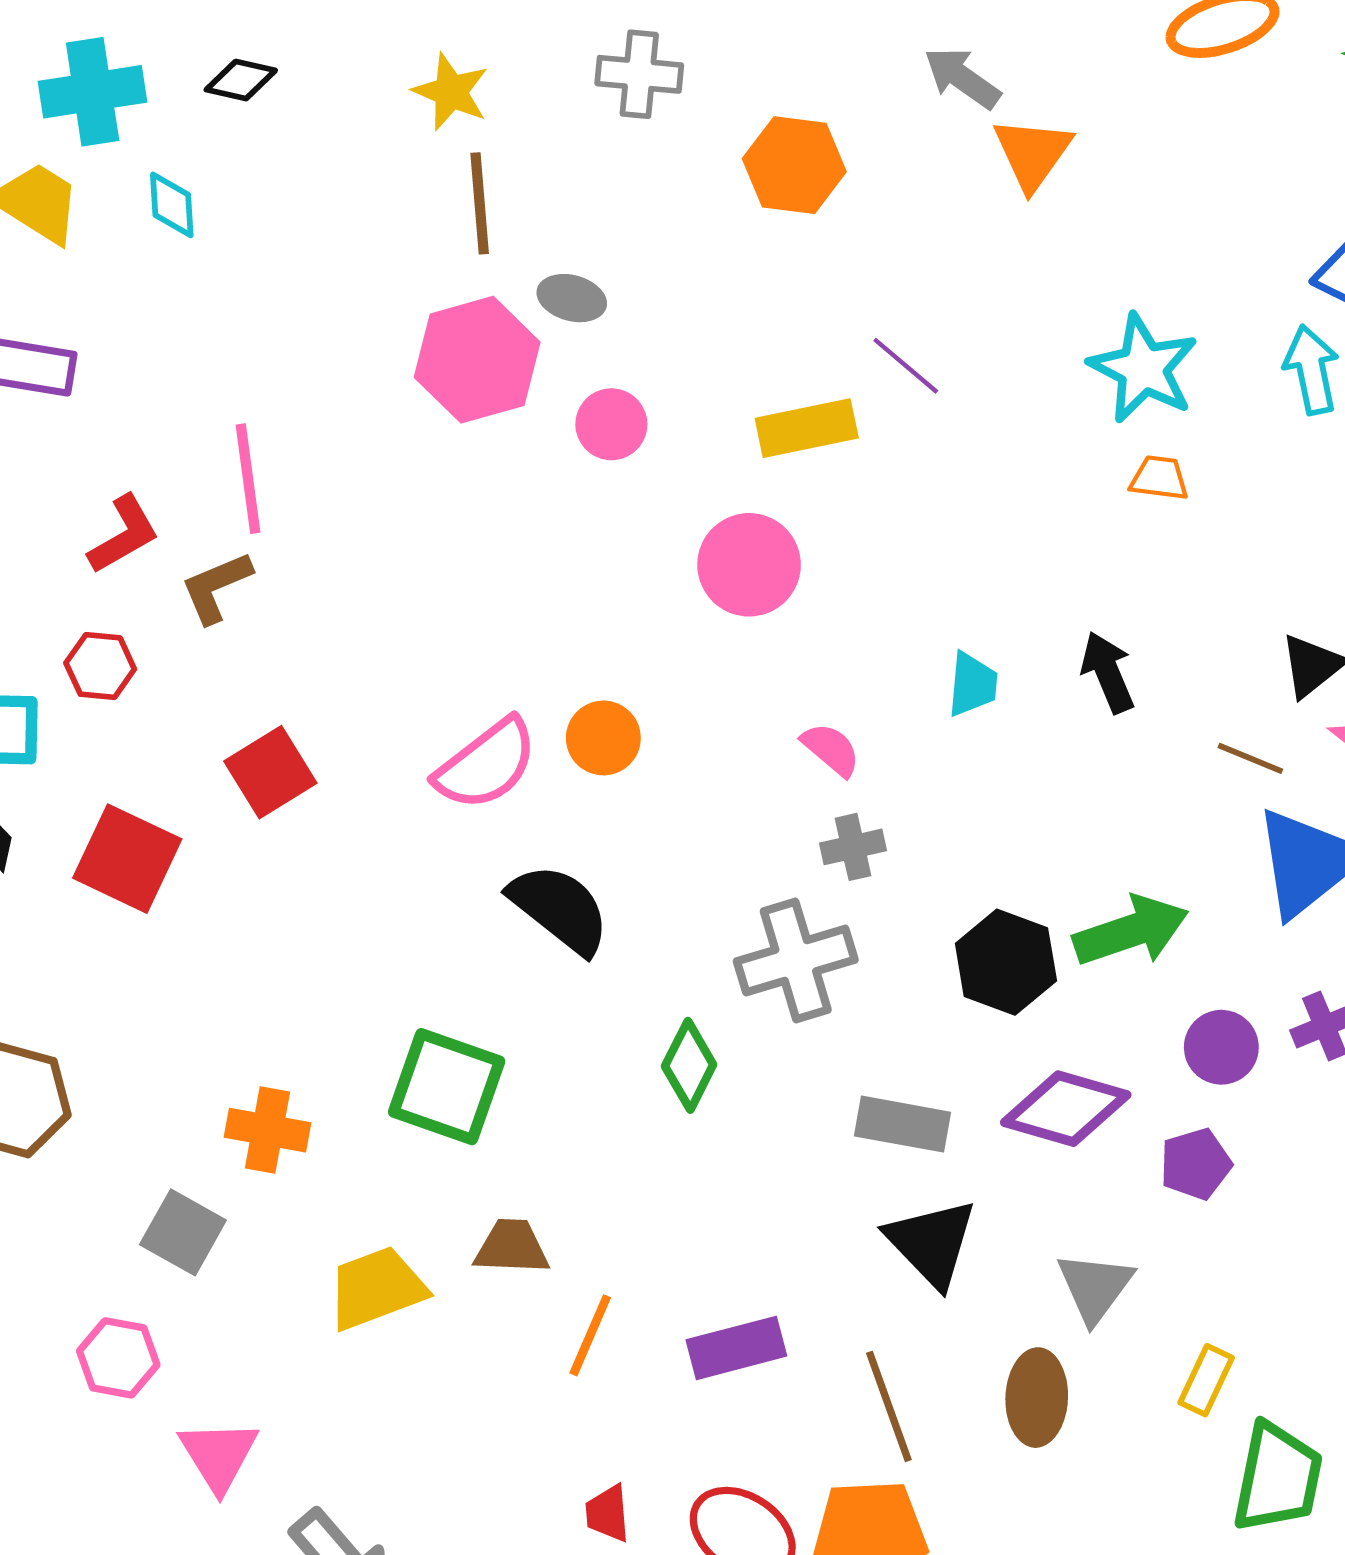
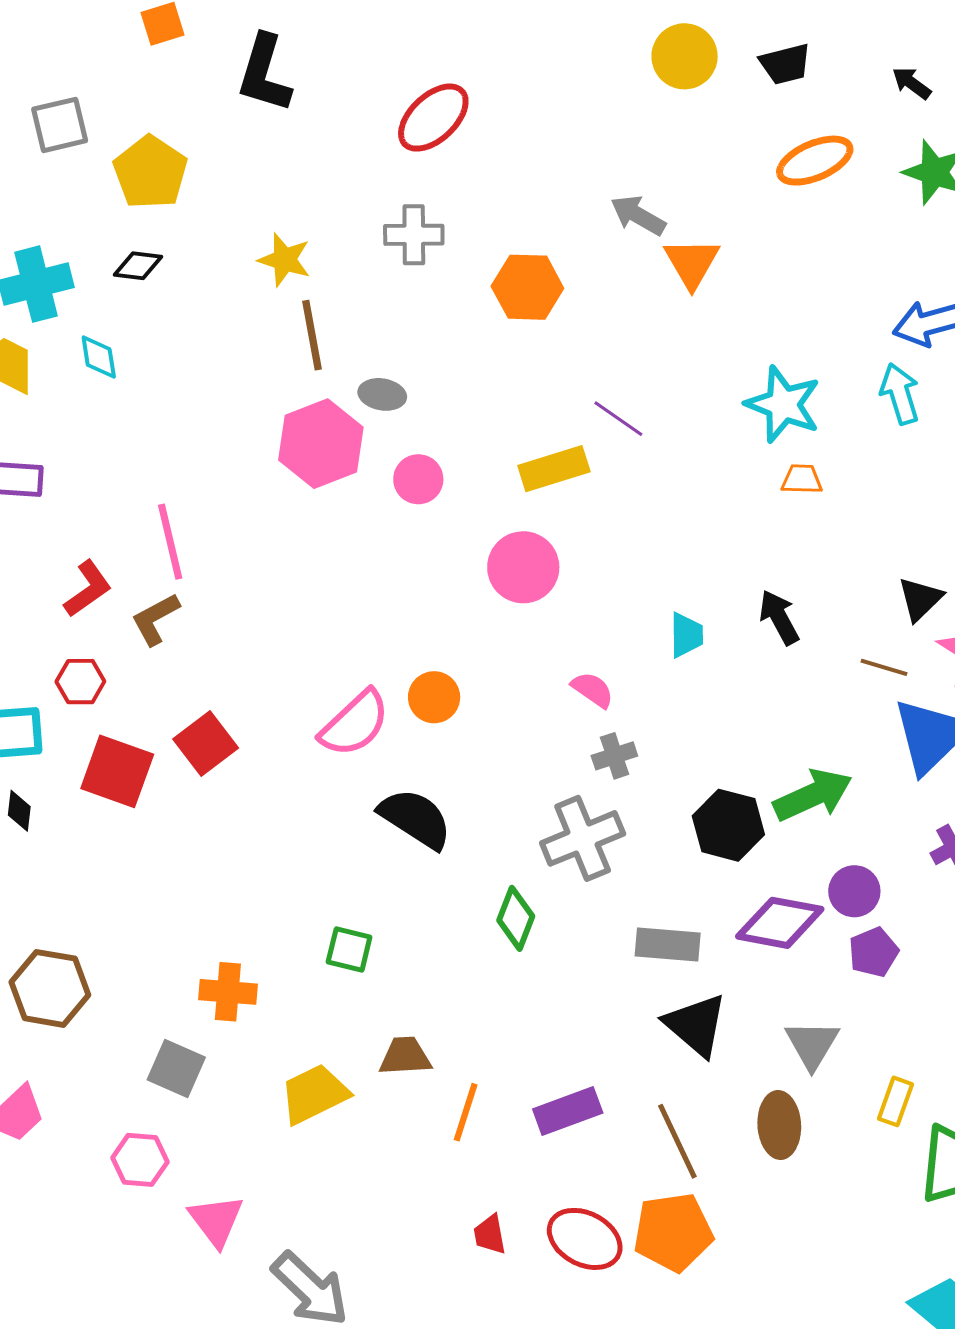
red square: (127, 859) -> (117, 771), moved
purple circle: (1221, 1047) -> (854, 891), moved
green square: (447, 1087) -> (349, 950), size x0.6

